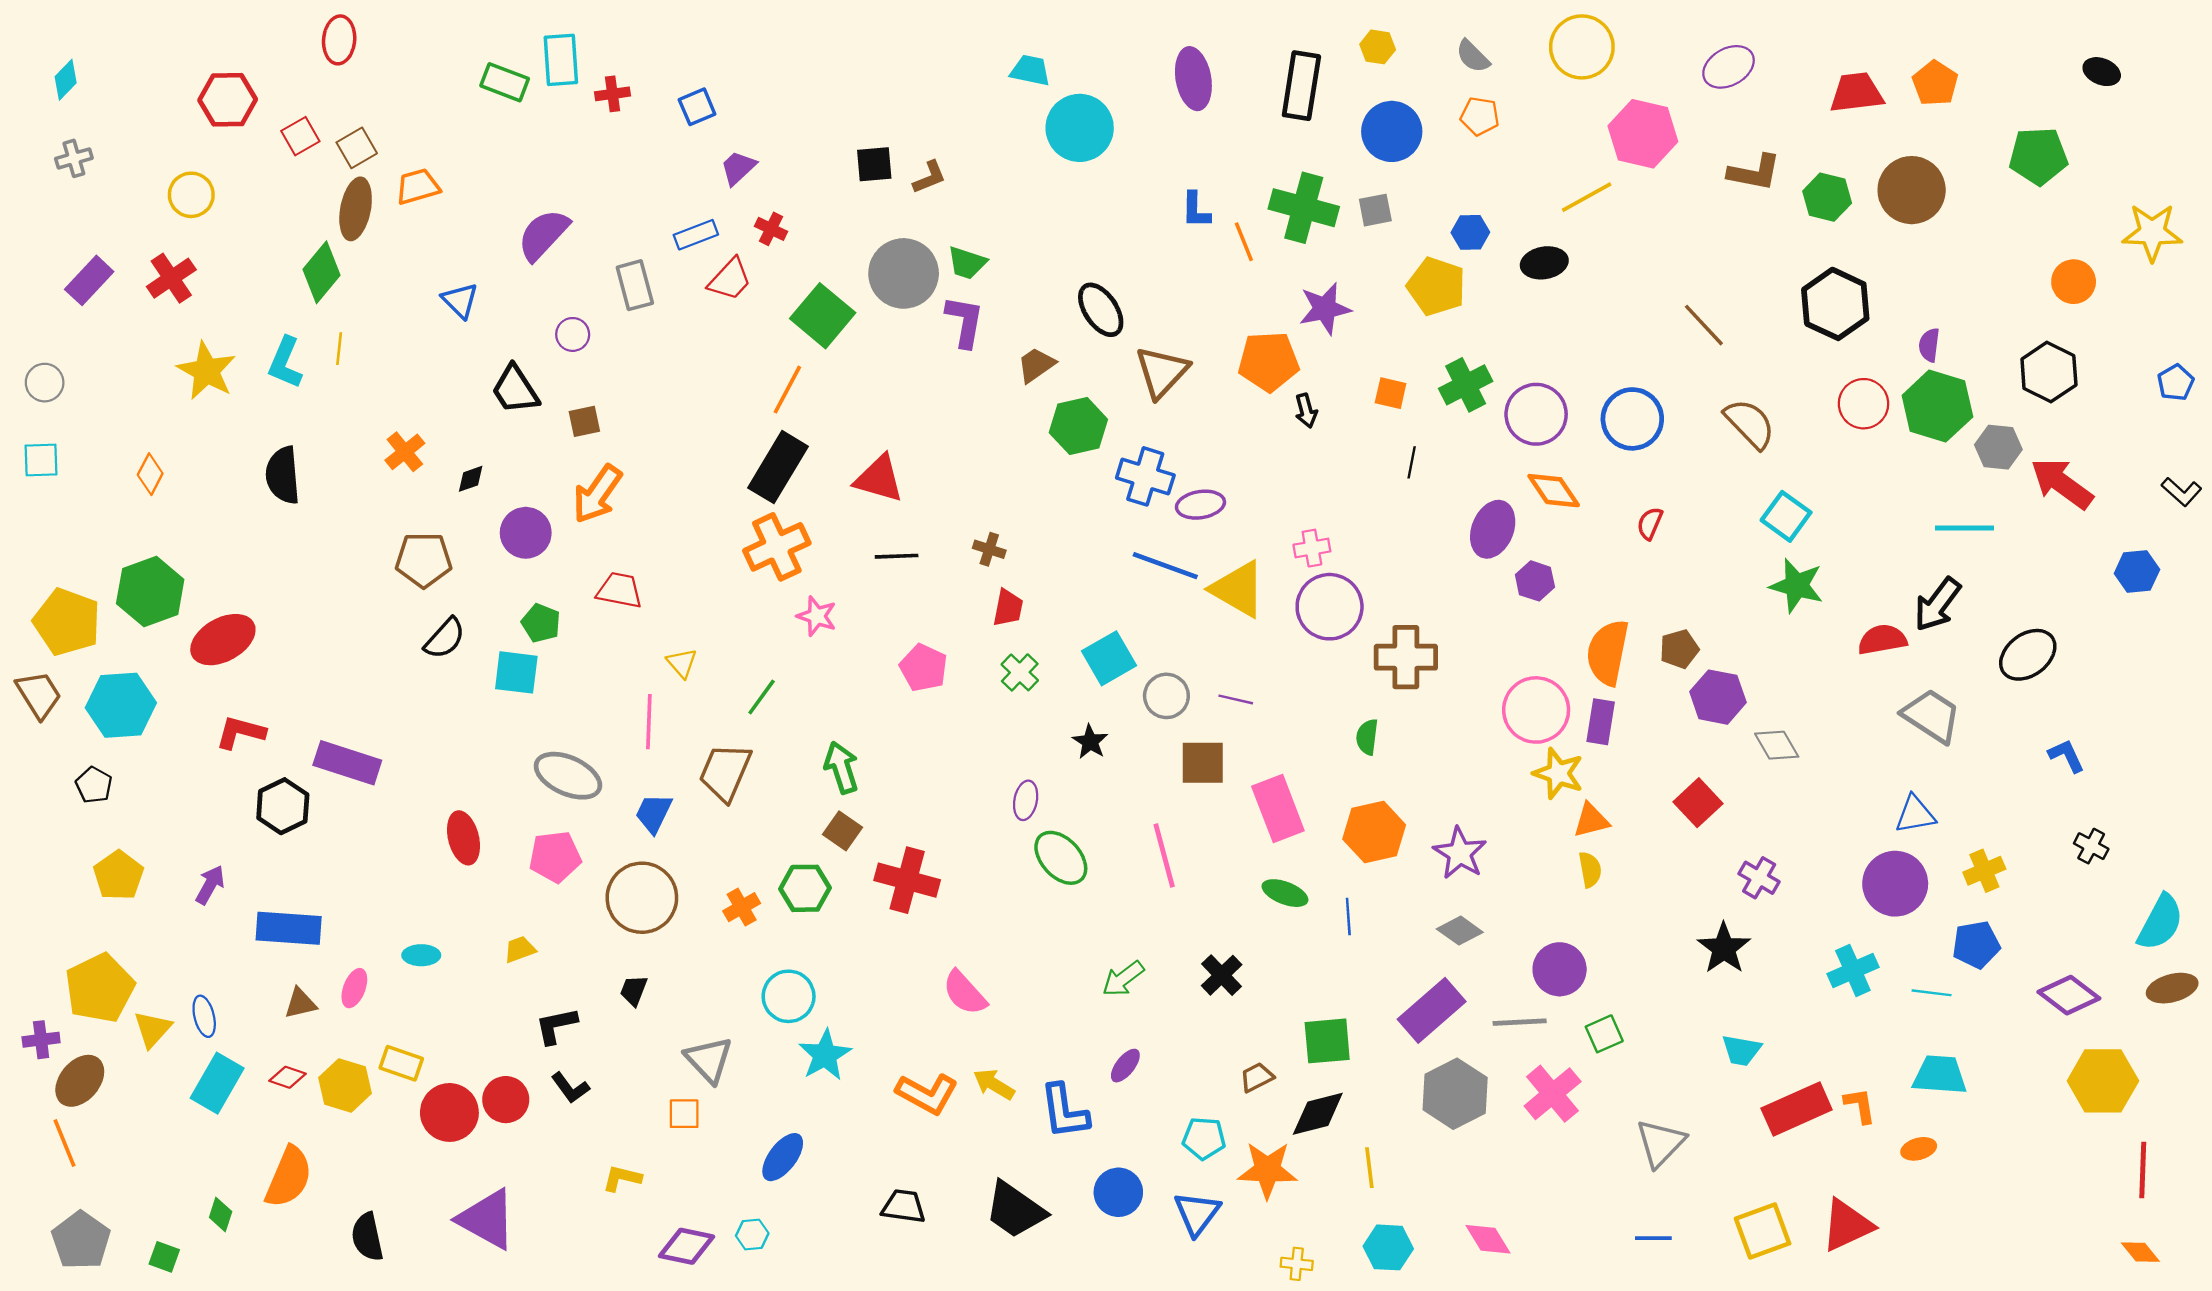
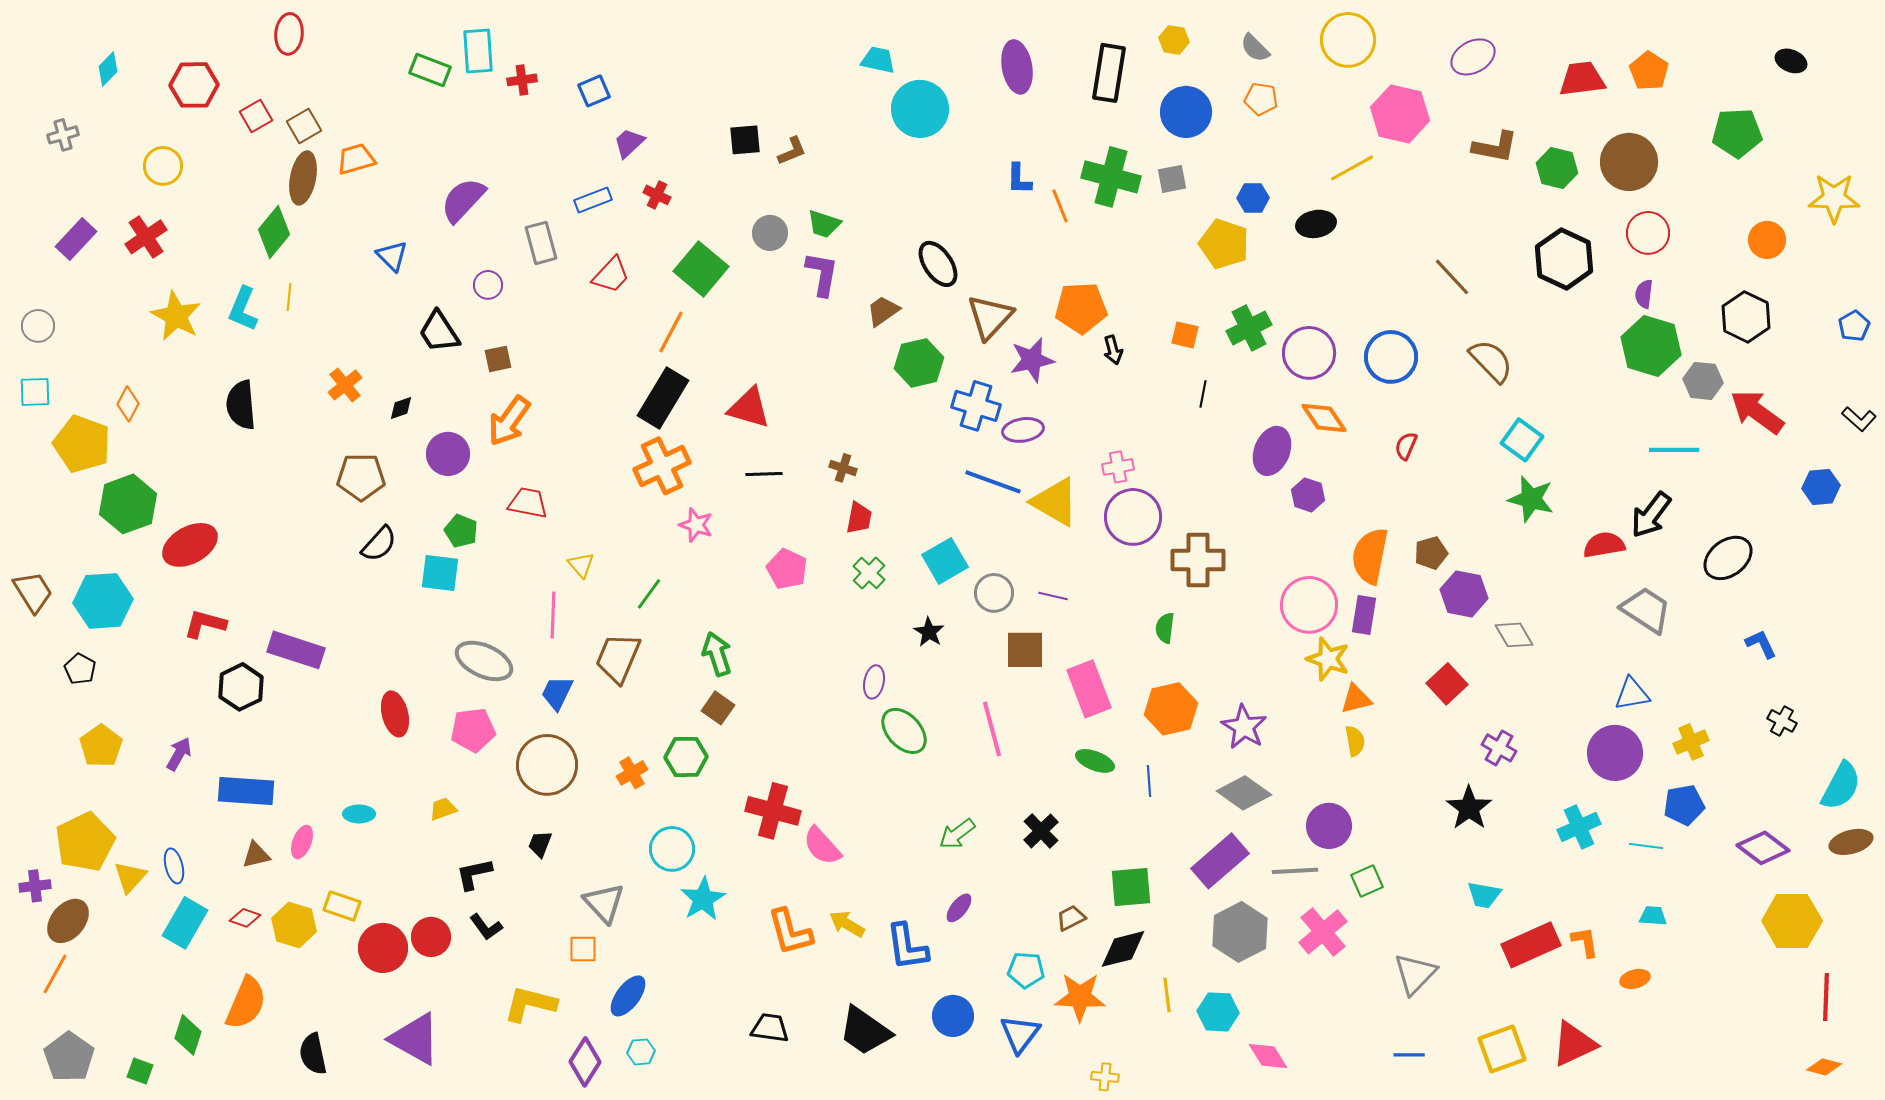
cyan diamond: (66, 80) -> (108, 69), moved
gray circle: (904, 273) -> (770, 233), size x0.6
red trapezoid: (730, 279) -> (611, 275), moved
purple star: (1325, 309) -> (1032, 360), moved
red circle: (1863, 404) -> (1648, 233), moved
yellow pentagon: (67, 622) -> (82, 444), moved
red cross: (907, 880) -> (773, 811), moved
gray diamond: (1460, 931) -> (1244, 793), size x1.4
cyan trapezoid: (1940, 1075) -> (1653, 916), size x0.6
orange L-shape: (927, 1094) -> (790, 932), turned 46
orange line: (65, 1143) -> (55, 974), turned 51
blue ellipse: (783, 1157) -> (628, 996), moved
yellow L-shape: (622, 1178) -> (530, 1004), size x1.6
green diamond: (221, 1215) -> (188, 1035), size x1.4
purple diamond: (686, 1246) -> (585, 1062), turned -69
cyan hexagon: (1388, 1247) -> (1218, 1012), moved
orange diamond: (2140, 1252) -> (1824, 1067), turned -36

